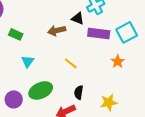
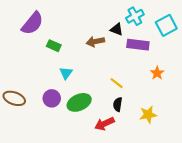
cyan square: (127, 32) -> (166, 25), moved
yellow line: (71, 63) -> (117, 83), moved
purple circle: (14, 99) -> (52, 98), moved

